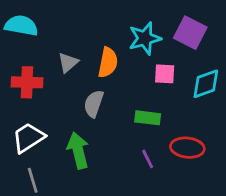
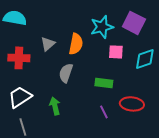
green arrow: (78, 150) -> (55, 106), size x0.7

